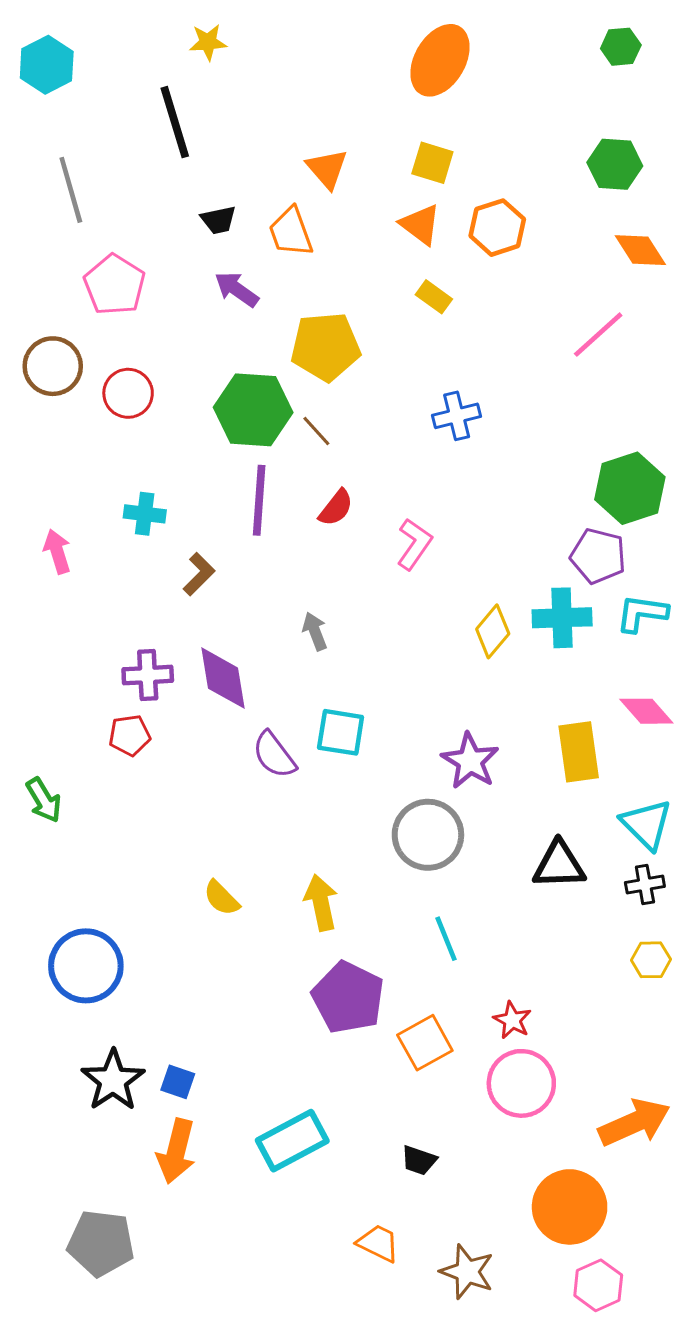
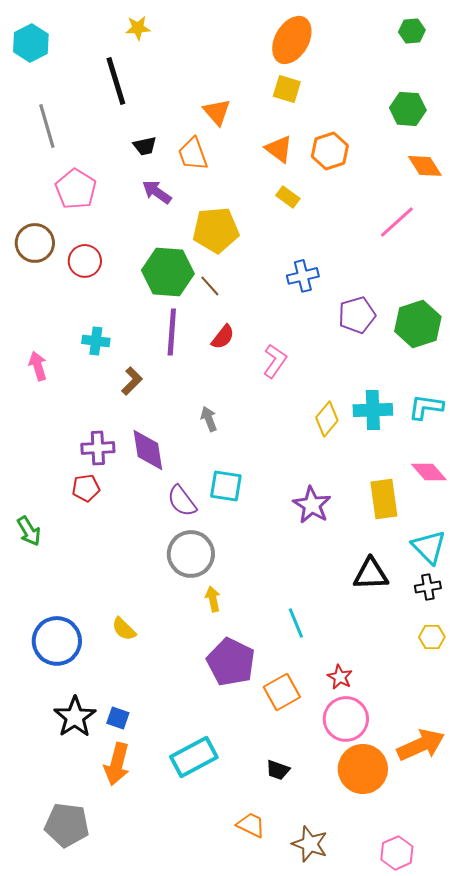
yellow square: (432, 163) -> (287, 89), moved
purple pentagon: (598, 556) -> (357, 315), moved, turned -30
gray circle: (428, 835) -> (191, 554), moved
yellow semicircle: (221, 898) -> (124, 629), moved
yellow arrow: (321, 903) -> (213, 599), size x0.7
orange circle: (570, 1207) -> (363, 769), moved

